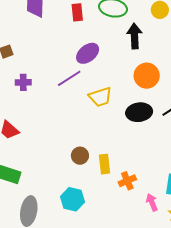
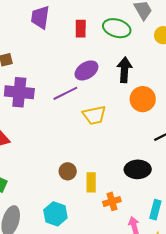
black arrow: (135, 36) -> (124, 70), moved
purple cross: (23, 82) -> (19, 92), size x1.8
black ellipse: (139, 112) -> (138, 169), moved

